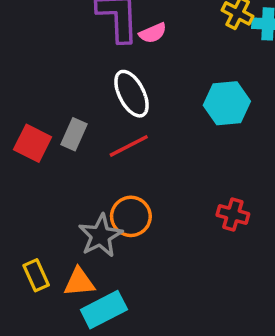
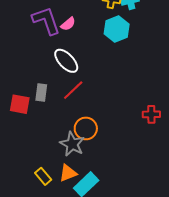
cyan hexagon: (227, 103) -> (117, 29), moved
red cross: (233, 214) -> (151, 114), moved

